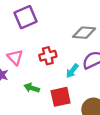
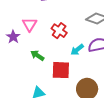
red cross: (48, 56) -> (59, 31), turned 35

